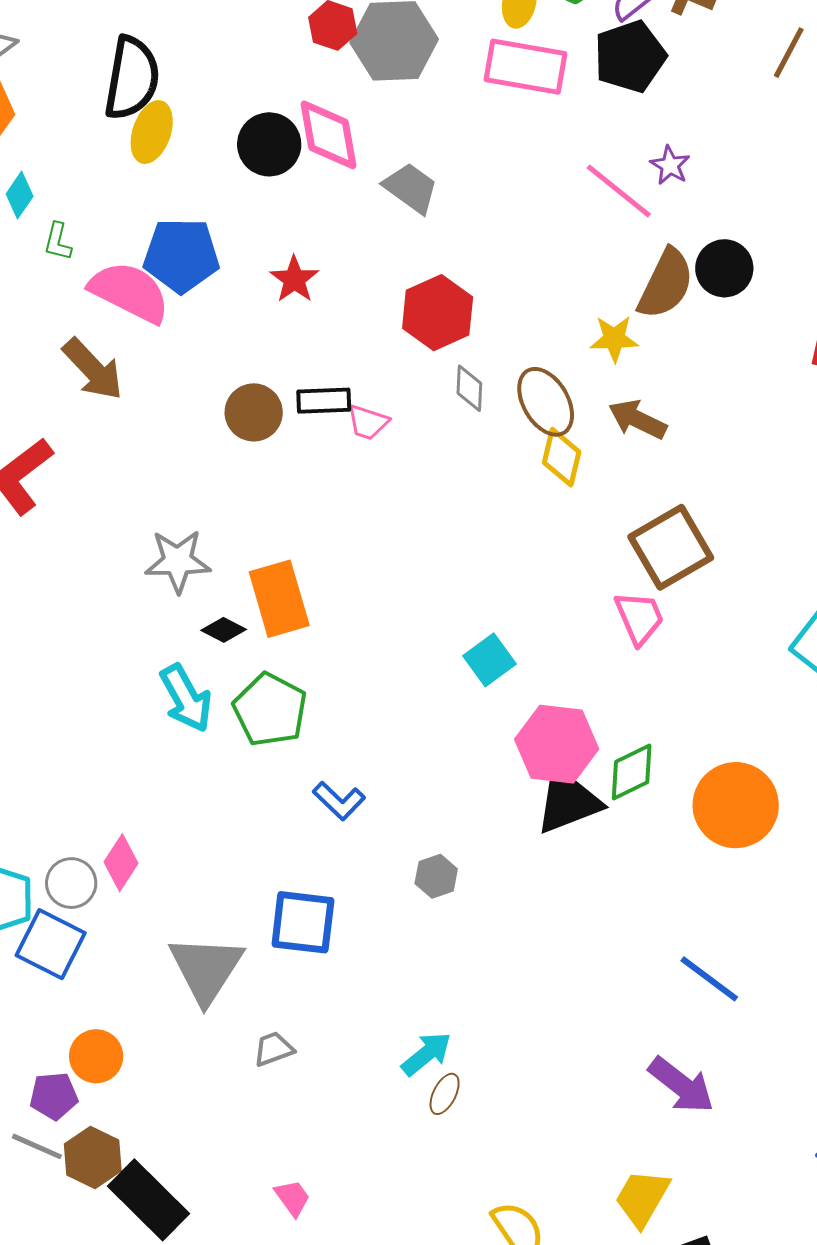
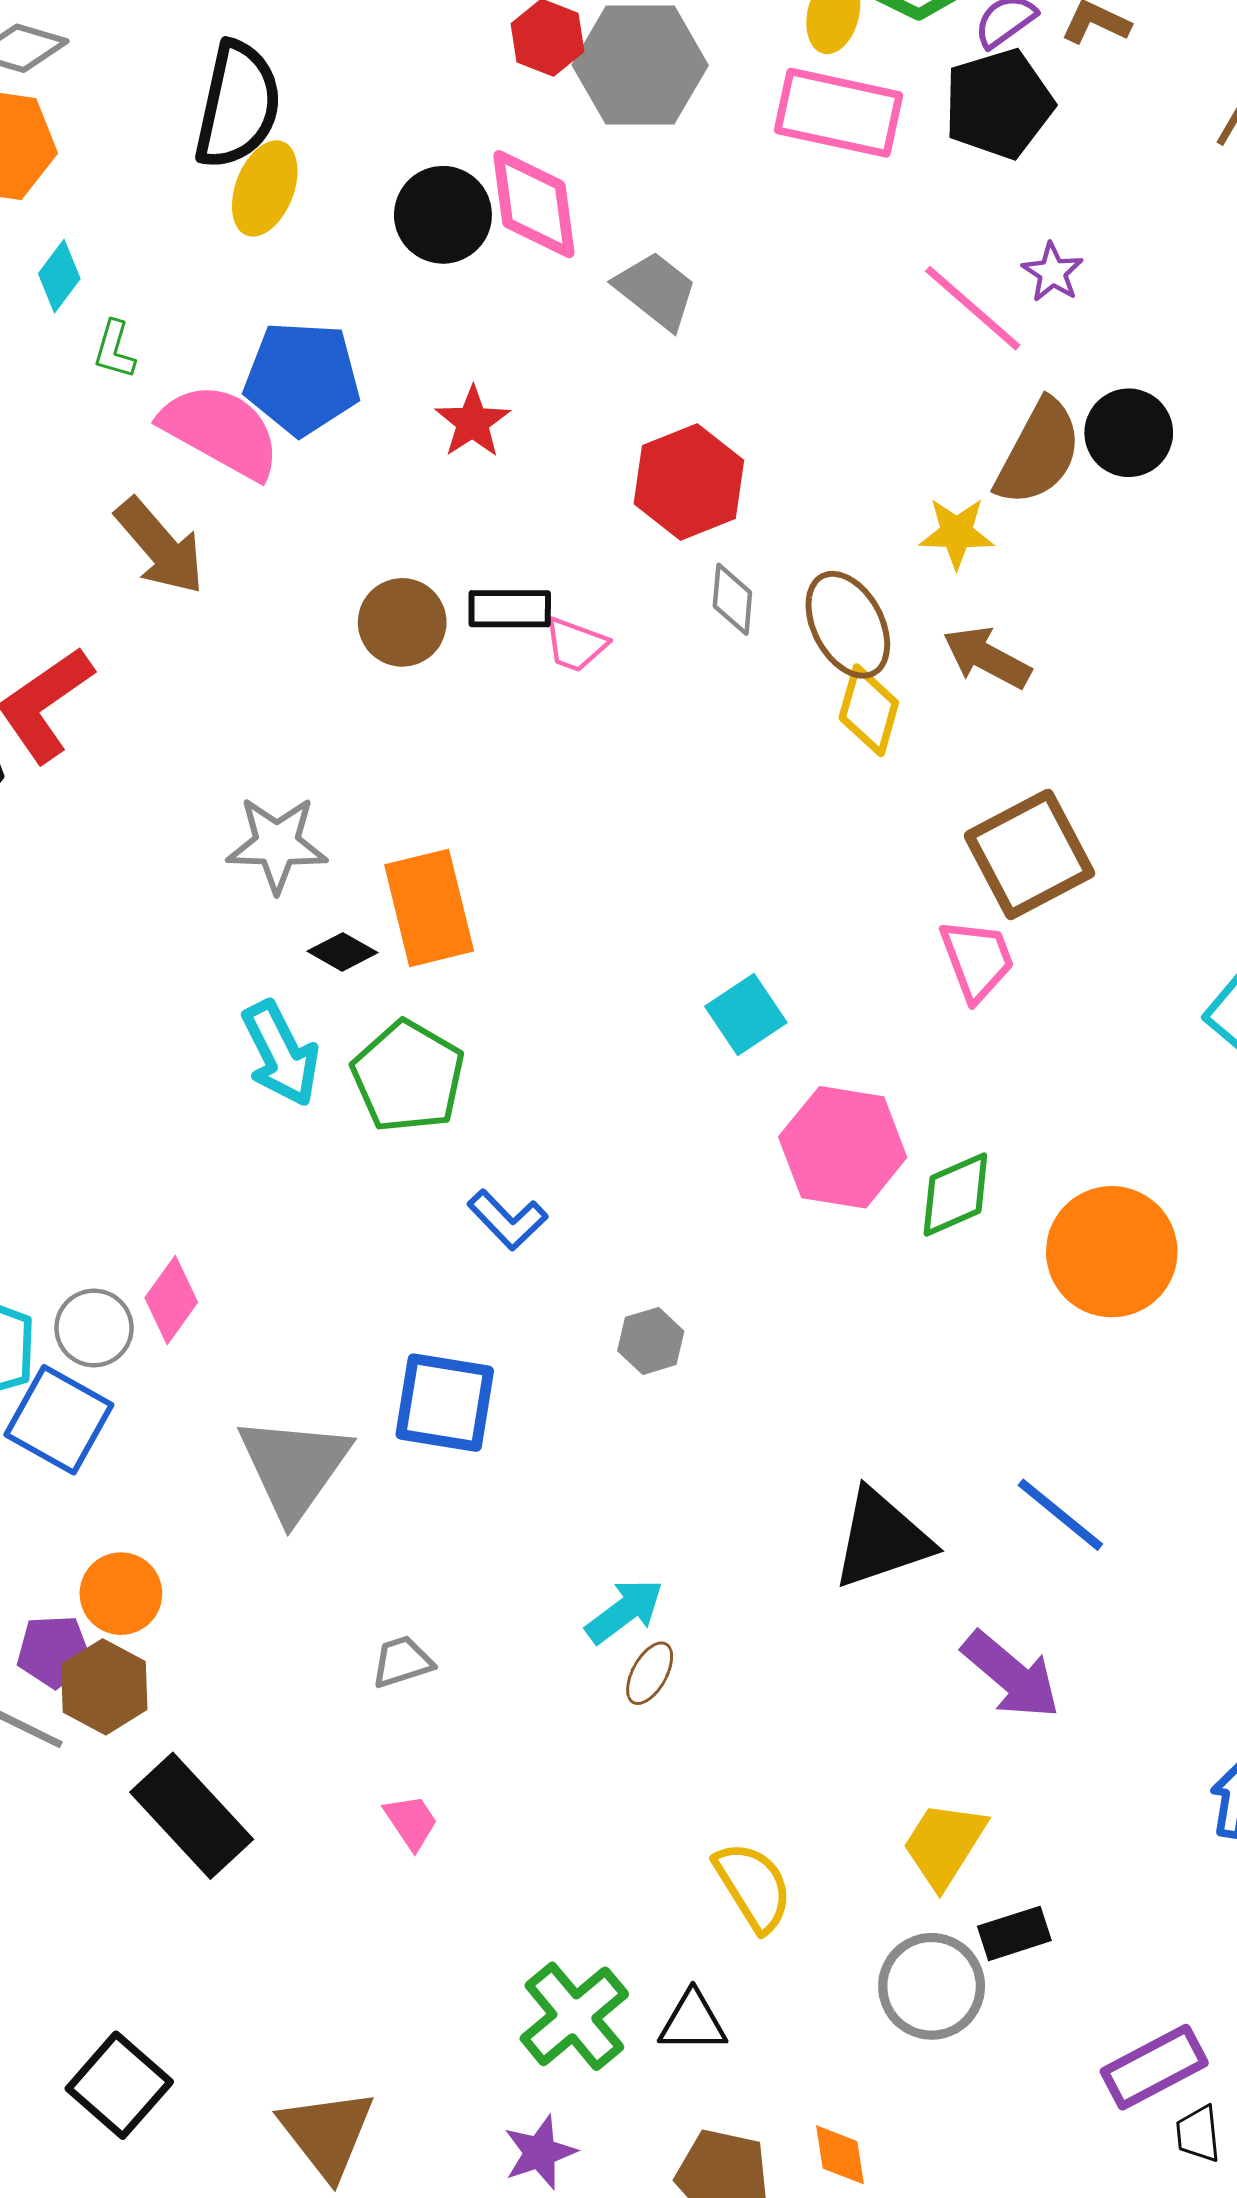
black triangle: (568, 801) -> (882, 1539), moved
gray trapezoid: (274, 1049) -> (402, 1662), moved
brown hexagon: (93, 1158) -> (104, 1687), moved

